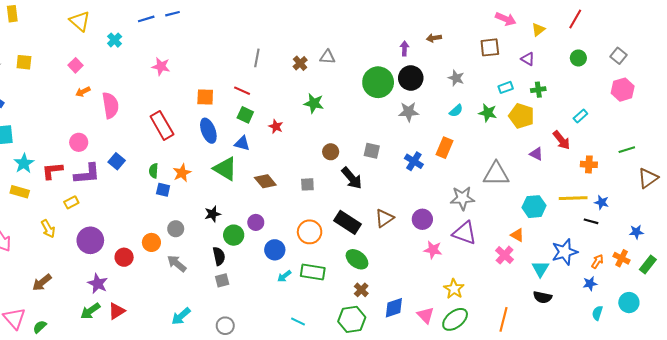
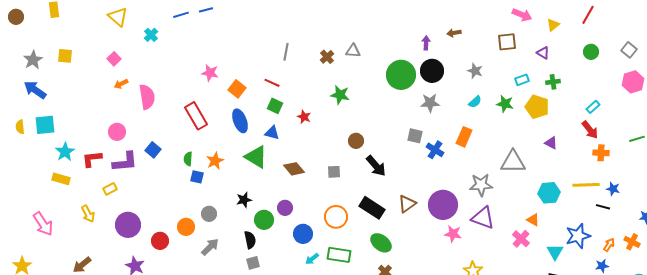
pink star: (161, 66) -> (210, 73), moved
orange square: (205, 97) -> (237, 89), turned 36
red arrow: (561, 140) -> (590, 130), moved
gray square: (372, 151) -> (415, 136), moved
purple circle: (422, 219) -> (443, 205), size x1.5
gray arrow: (177, 264) -> (210, 247), turned 96

